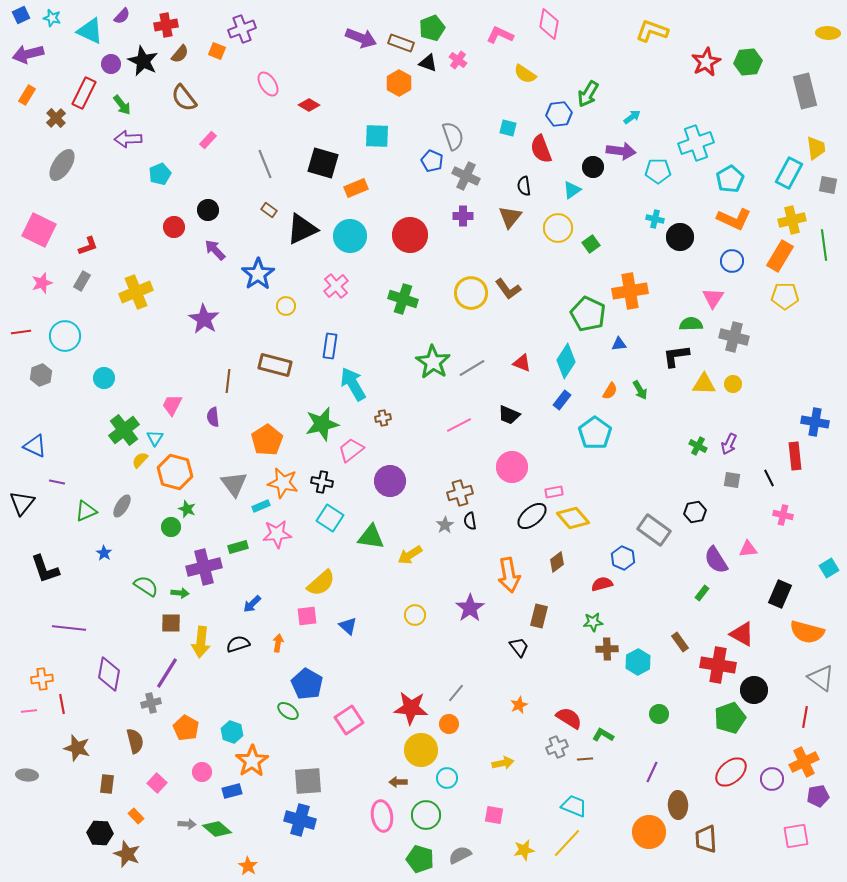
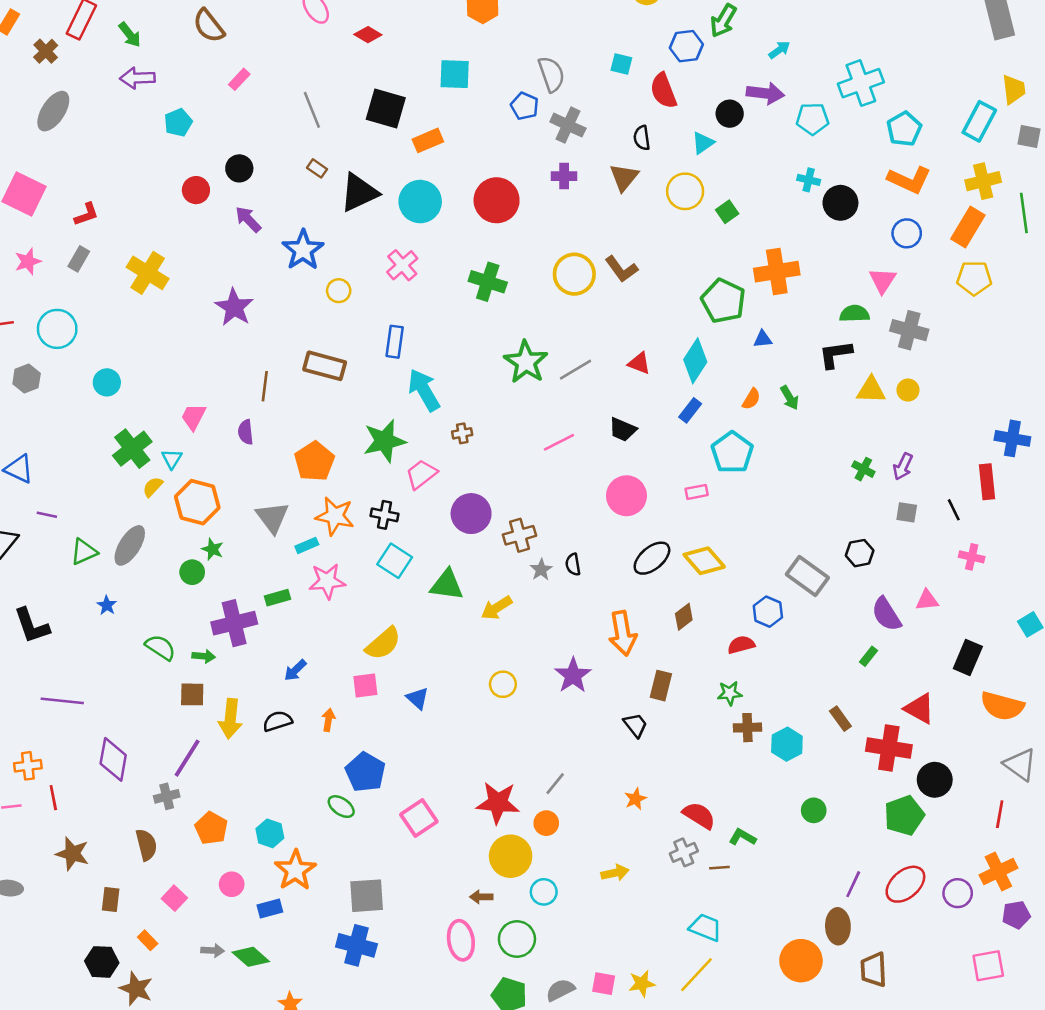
yellow cross: (136, 292) -> (148, 273), turned -36
pink rectangle: (554, 492) -> (697, 492), moved
brown cross: (460, 493) -> (519, 535), moved
gray ellipse: (122, 506) -> (130, 545), size x1.4
purple line: (652, 772) -> (853, 884), moved
pink square: (494, 815) -> (604, 984), moved

